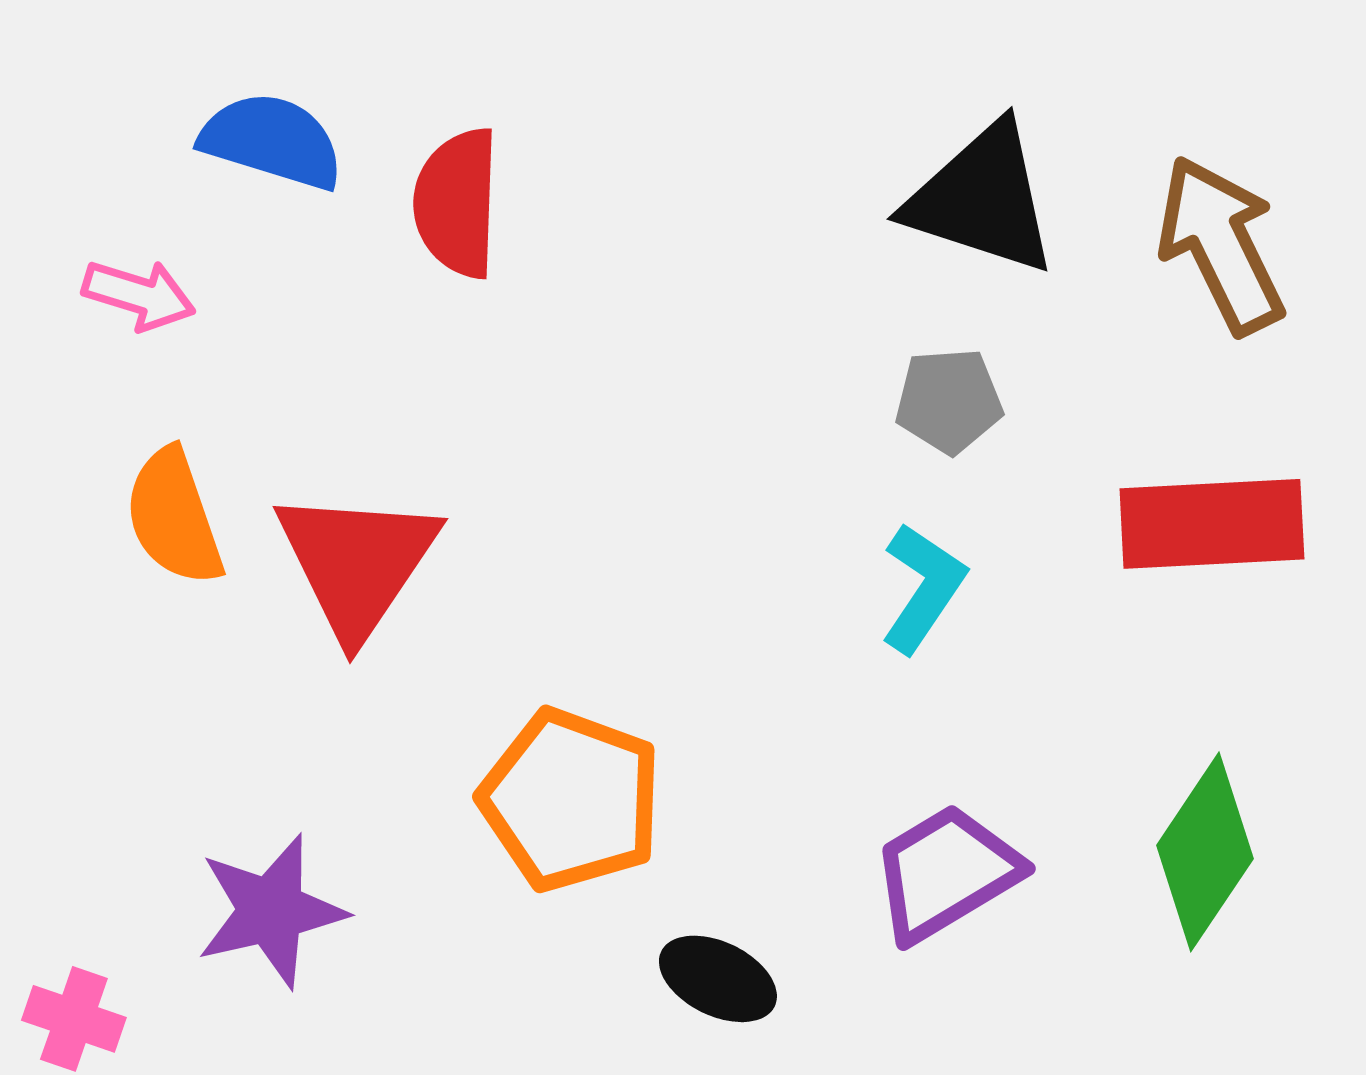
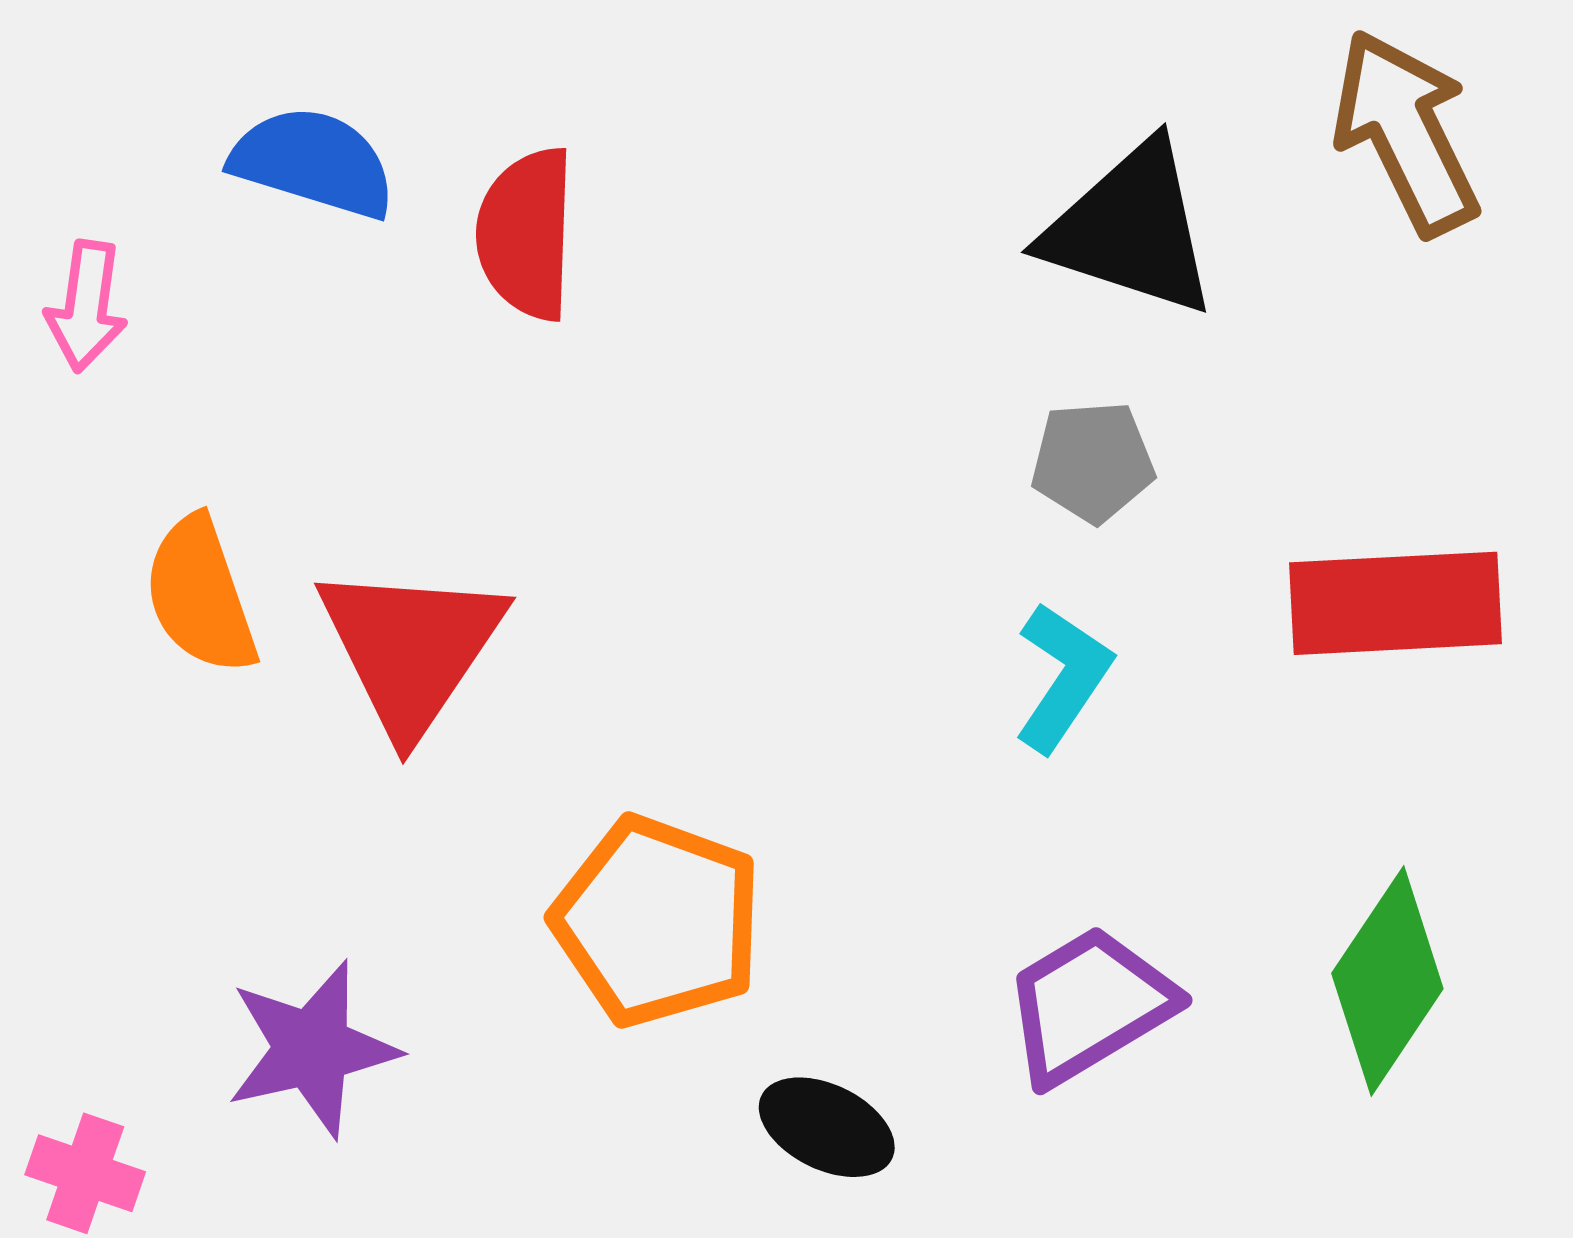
brown arrow: (1221, 245) -> (1406, 132), moved
pink arrow: (139, 295) -> (86, 306), moved, turned 81

